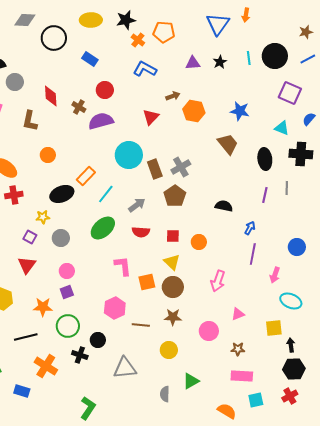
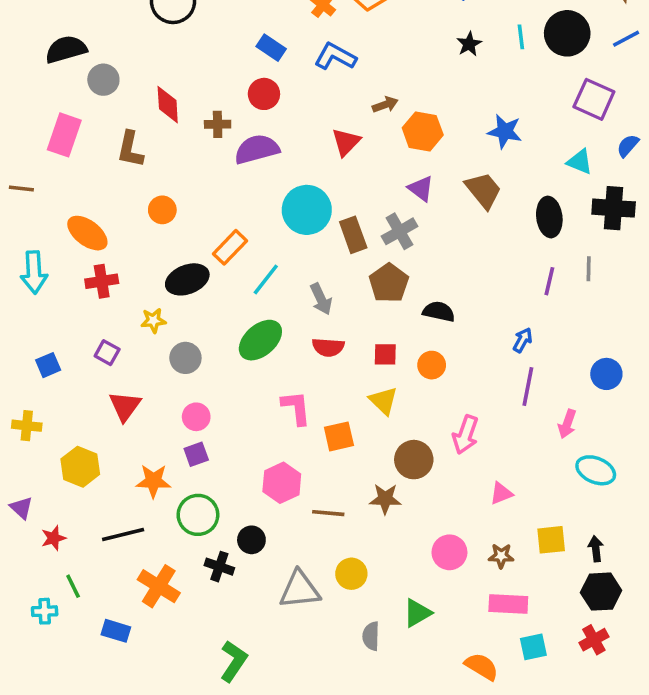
blue rectangle: (90, 59) -> (271, 48), moved
purple triangle: (193, 63) -> (421, 188), moved, turned 42
brown cross: (79, 107) -> (218, 124), turned -32
gray arrow: (137, 205) -> (321, 299), turned 102
black semicircle: (224, 206) -> (439, 312), moved
purple square: (30, 237) -> (107, 353), moved
brown circle: (173, 287) -> (414, 460), moved
yellow square: (274, 328) -> (551, 540), moved
pink circle: (209, 331) -> (449, 552), moved
yellow circle: (169, 350) -> (351, 574), moved

